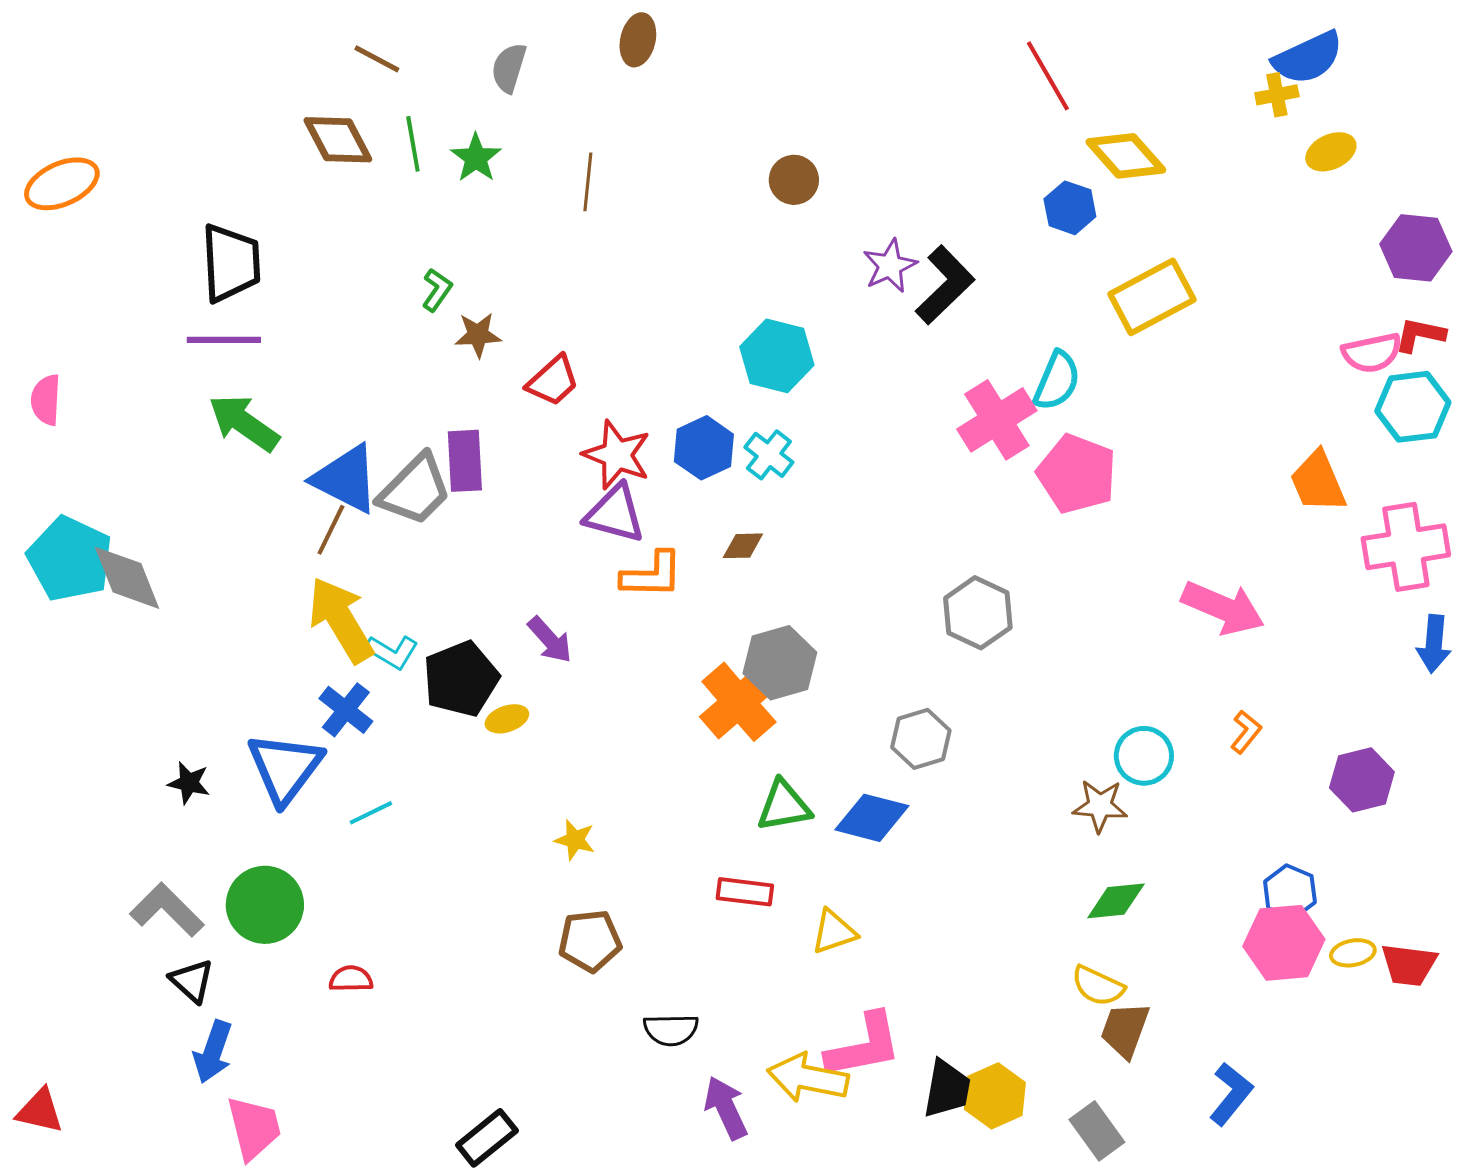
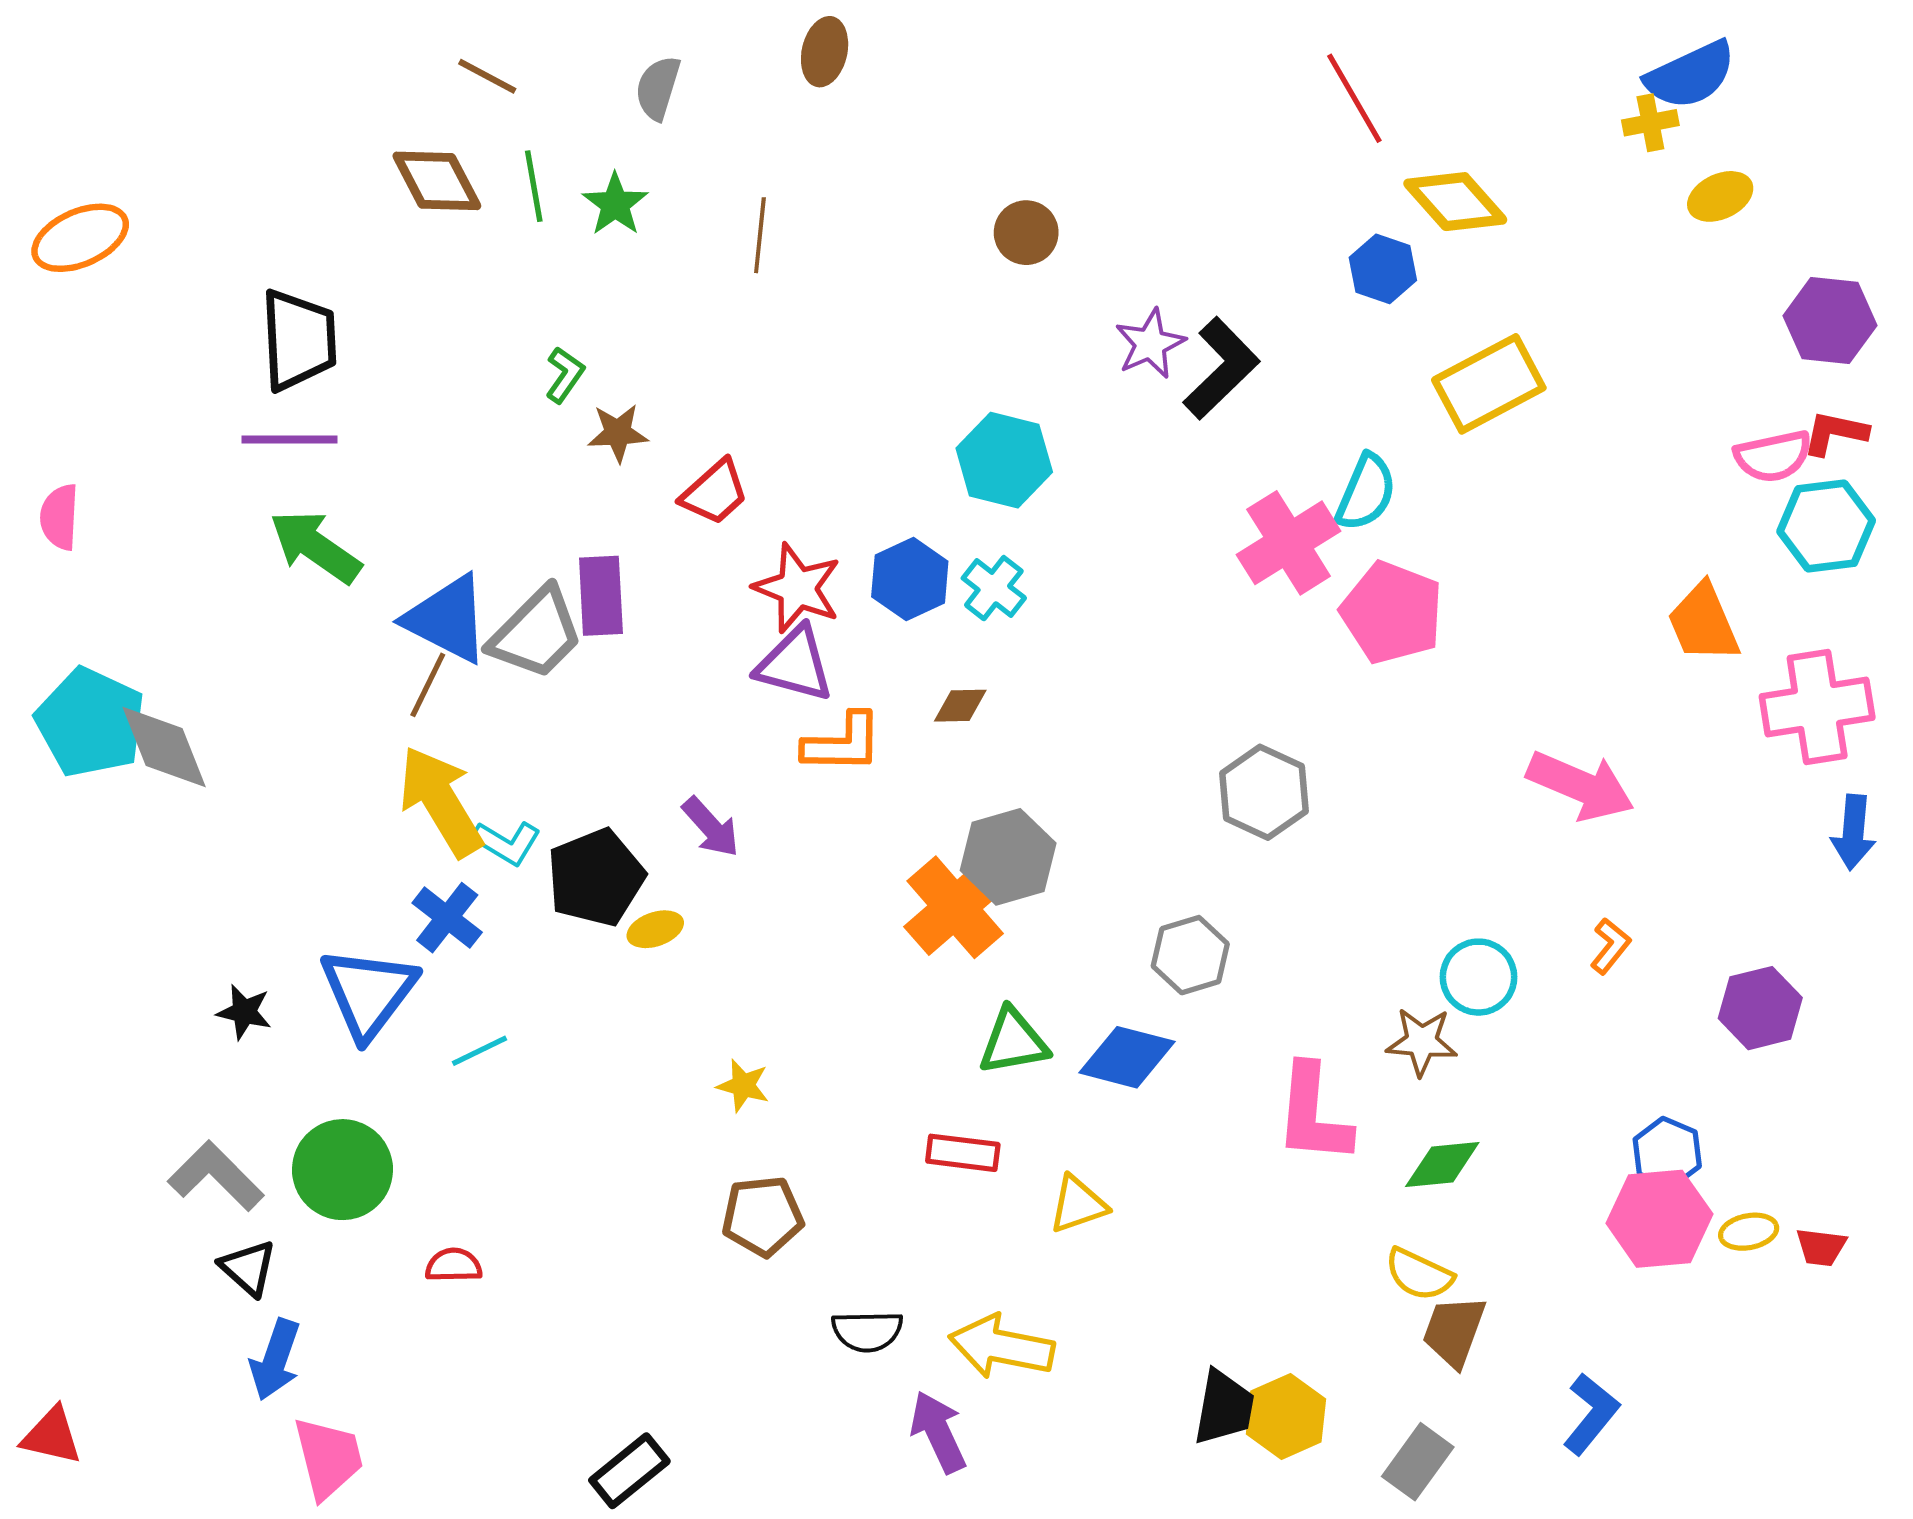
red trapezoid: (1409, 965) -> (1821, 1247), size x0.7
pink L-shape: (864, 1046) -> (1313, 1114), moved, turned 106
yellow arrow: (808, 1078) -> (1002, 1347), moved
gray rectangle: (1097, 1131) -> (1418, 1462), turned 72

